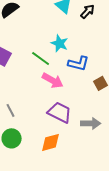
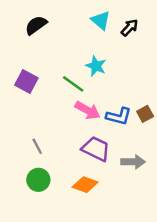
blue L-shape: (79, 63) -> (119, 116), moved
orange diamond: (51, 142) -> (85, 185), turned 35

